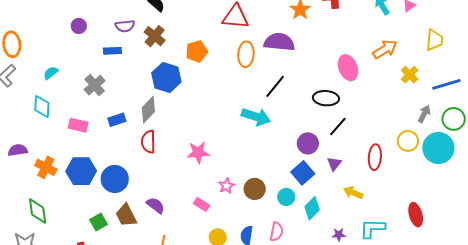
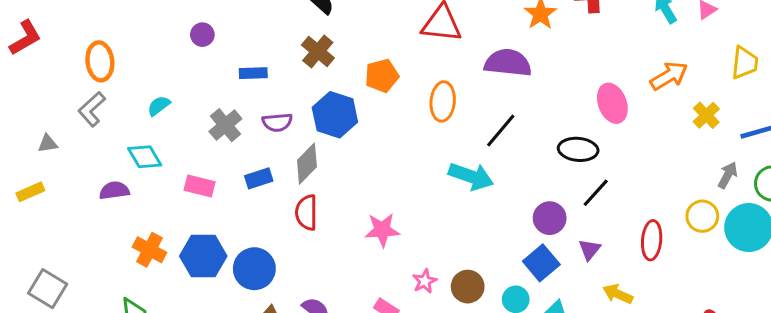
purple semicircle: (125, 26) -> (277, 122), moved
orange ellipse: (246, 54) -> (443, 101), moved
cyan diamond: (42, 107) -> (145, 157), turned -35
purple semicircle: (18, 150) -> (114, 190), moved

